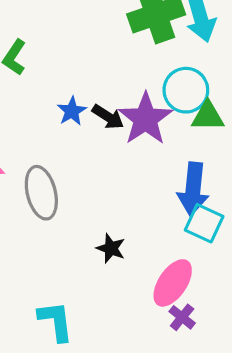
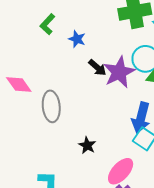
blue star: (72, 111) -> (77, 39), moved, turned -30

